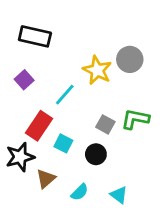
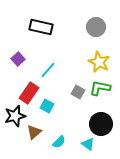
black rectangle: (35, 36) -> (41, 27), moved
gray circle: (130, 59) -> (96, 27), moved
yellow star: (97, 70) -> (99, 62), moved
black circle: (96, 154) -> (101, 124), moved, size x1.5

